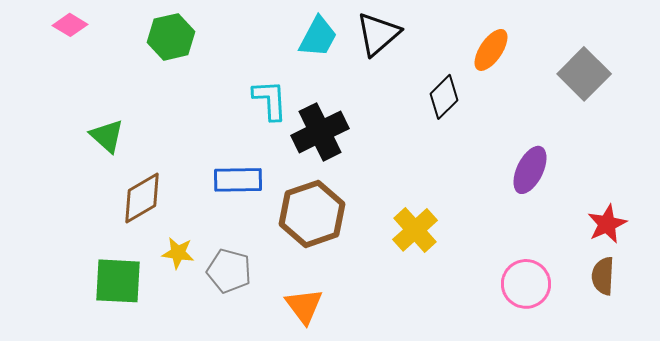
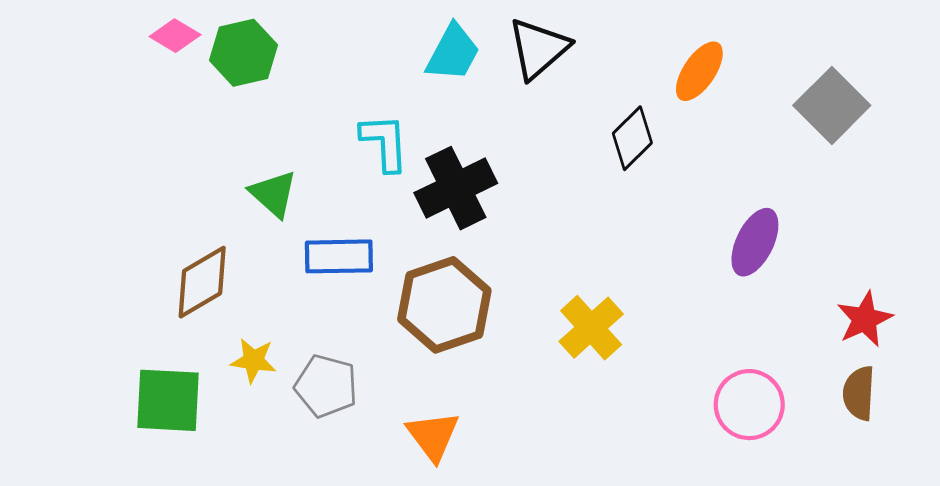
pink diamond: (70, 25) -> (175, 36), moved
green triangle: (107, 136) -> (273, 194), moved

